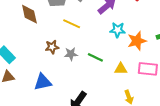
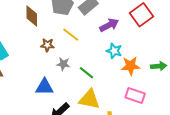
brown star: (52, 47) -> (47, 45), moved
yellow triangle: (121, 69) -> (89, 99), moved, size x1.6
blue triangle: (43, 82) -> (44, 87), moved

